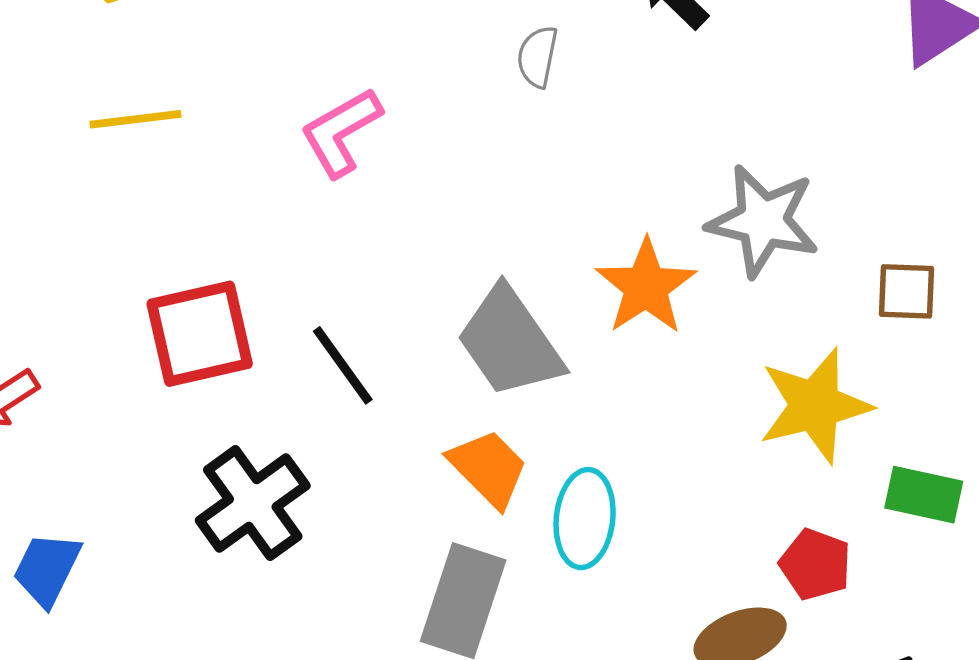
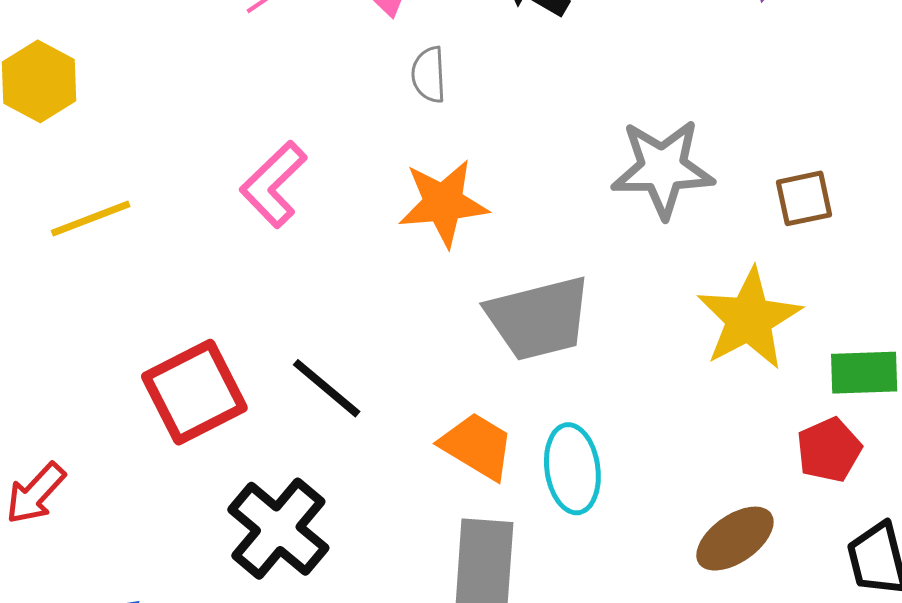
orange star: (646, 287) -> (443, 203), moved, turned -30
gray trapezoid: (510, 342) -> (539, 318), moved, turned -55
red pentagon: (815, 564) -> (829, 450), moved, turned -30

